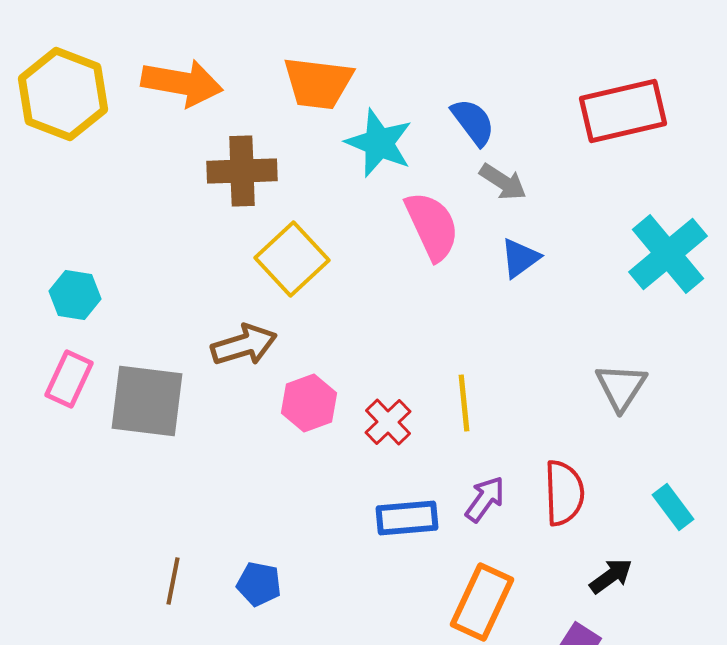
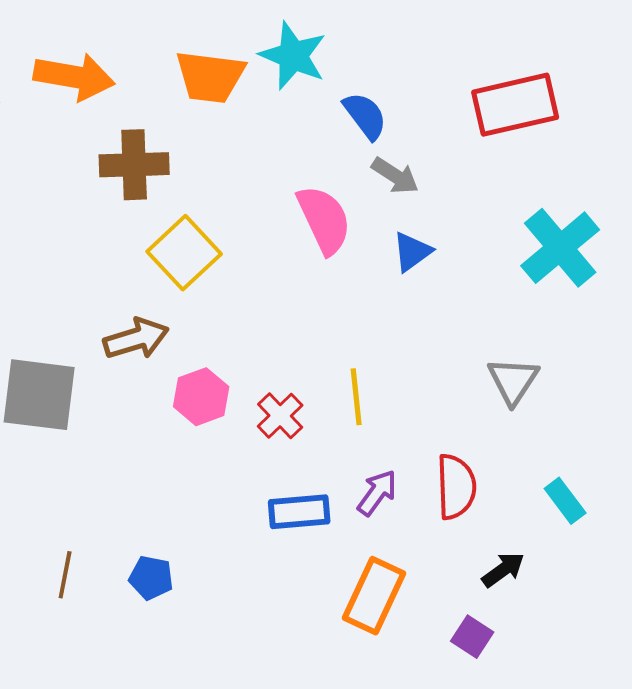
cyan star: (379, 143) -> (293, 56), moved

